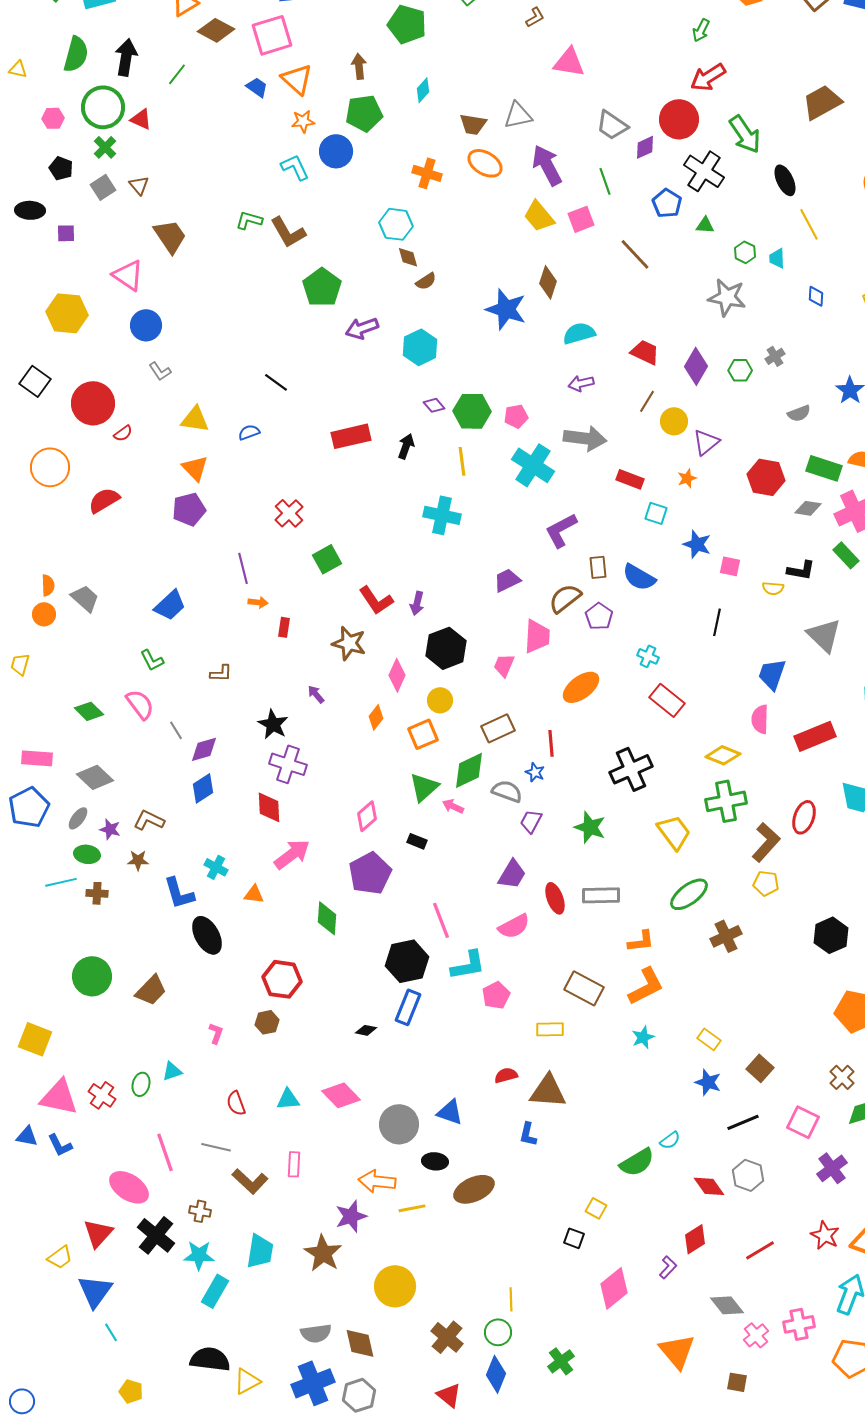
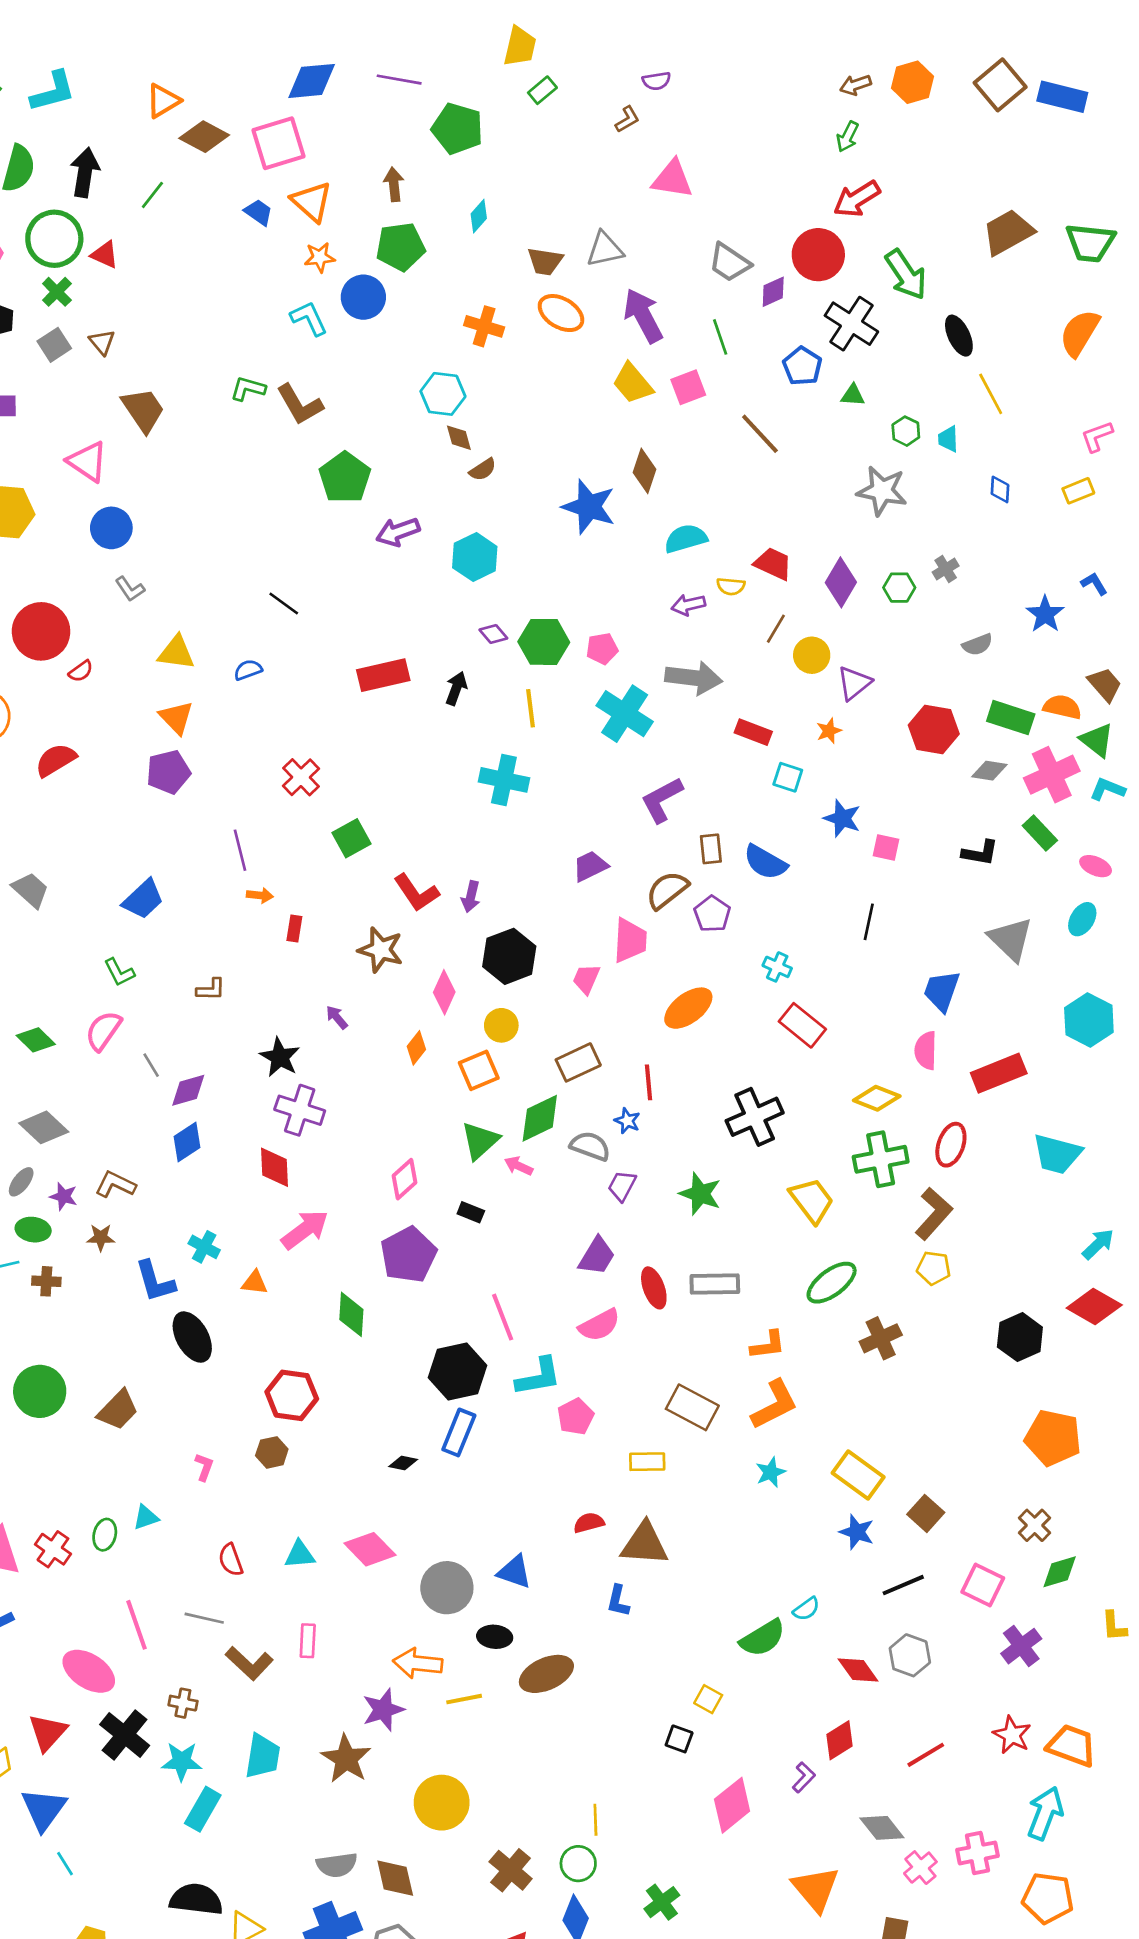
yellow semicircle: (773, 588) -> (731, 586), moved
pink semicircle: (140, 704) -> (103, 1031), turned -108
red ellipse: (804, 817) -> (951, 1145), moved
yellow rectangle: (709, 1039) -> (858, 1475), size x1.6

